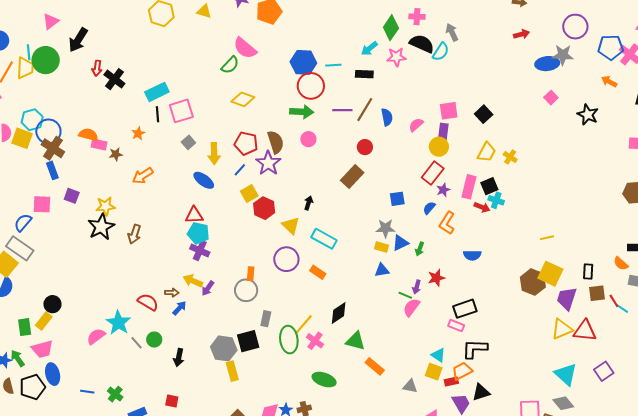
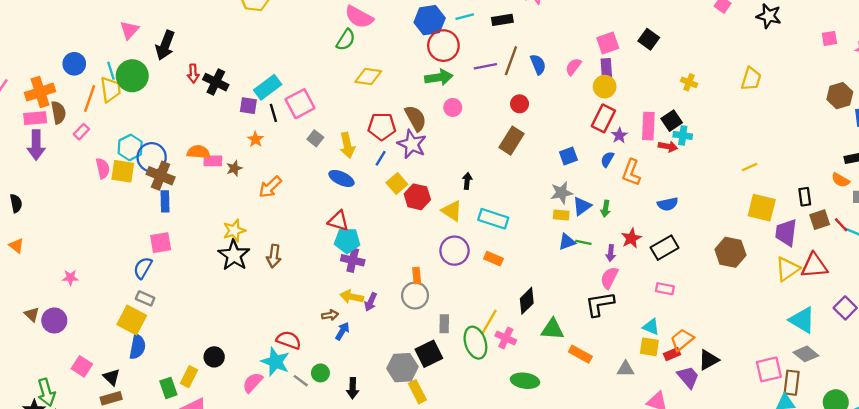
yellow trapezoid: (487, 152) -> (751, 79), moved
blue rectangle: (52, 170) -> (165, 201), turned 30
purple square: (72, 196) -> (248, 106), moved
red triangle: (194, 215) -> (338, 221), turned 30
gray rectangle: (20, 248) -> (145, 298), size x0.6
brown hexagon: (533, 282) -> (730, 252), moved
green line: (405, 295) -> (583, 242), moved
red semicircle: (148, 302) -> (289, 340), moved
black circle: (52, 304) -> (214, 357), moved
black rectangle: (465, 309) -> (665, 248), moved
black L-shape: (475, 349) -> (600, 304), moved

